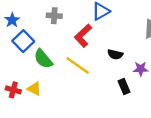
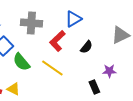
gray cross: (54, 16) -> (31, 23), size x1.5
black semicircle: (115, 54) -> (86, 47), moved, turned -64

